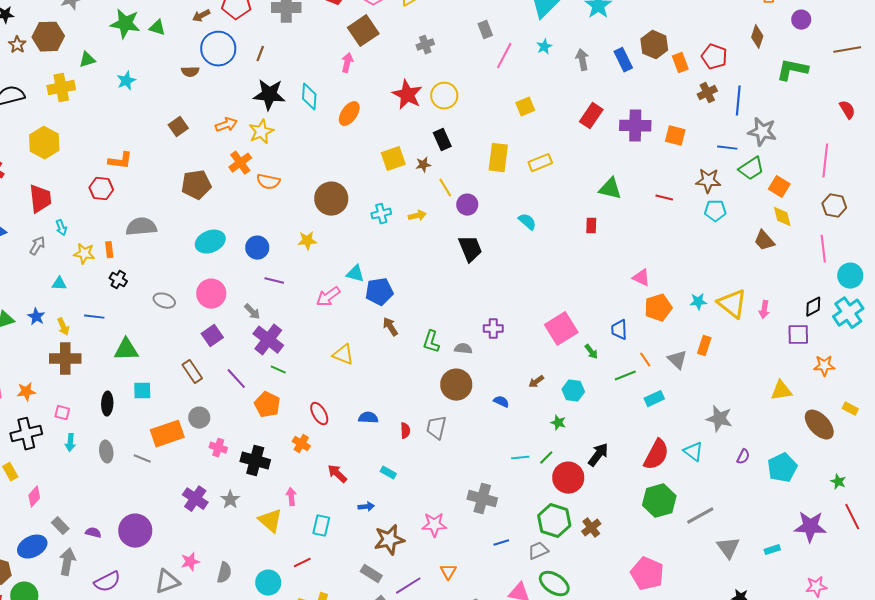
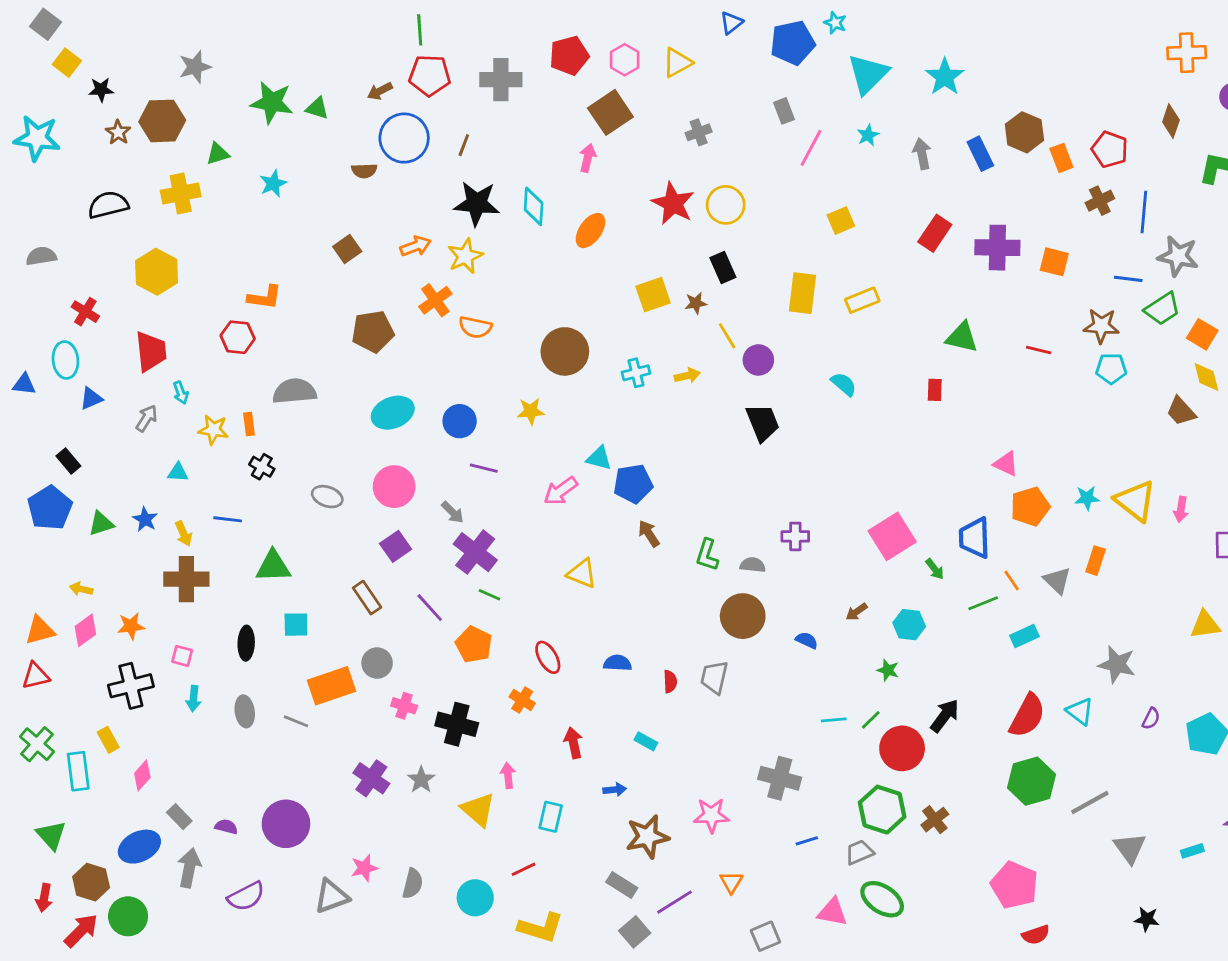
blue trapezoid: (619, 330) -> (975, 538), size x1.4
red arrow: (337, 474) -> (573, 743), turned 35

